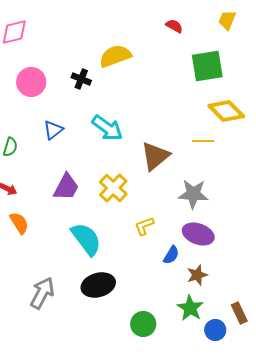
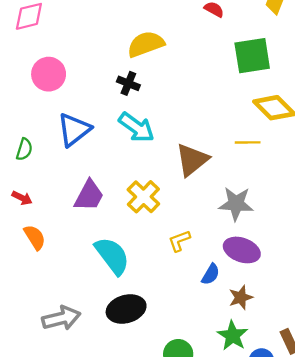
black cross: (81, 79) -> (128, 83), moved
blue triangle: (53, 130) -> (74, 130), size x1.5
gray arrow: (42, 293) -> (61, 318), turned 48

